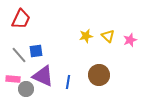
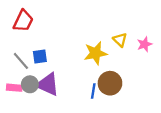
yellow star: (86, 36) -> (96, 53), moved, size x1.5
blue line: (68, 82) -> (93, 91), moved
gray circle: (26, 89) -> (30, 84), moved

